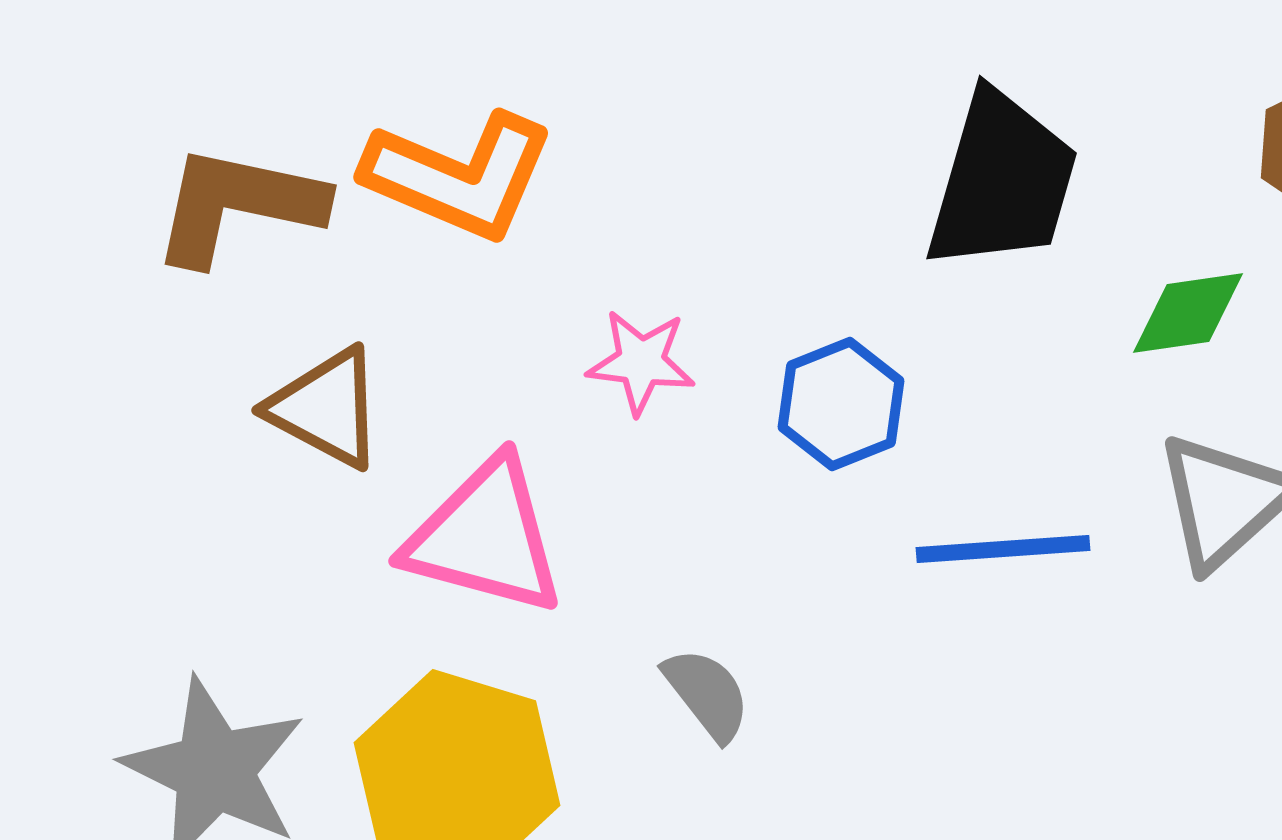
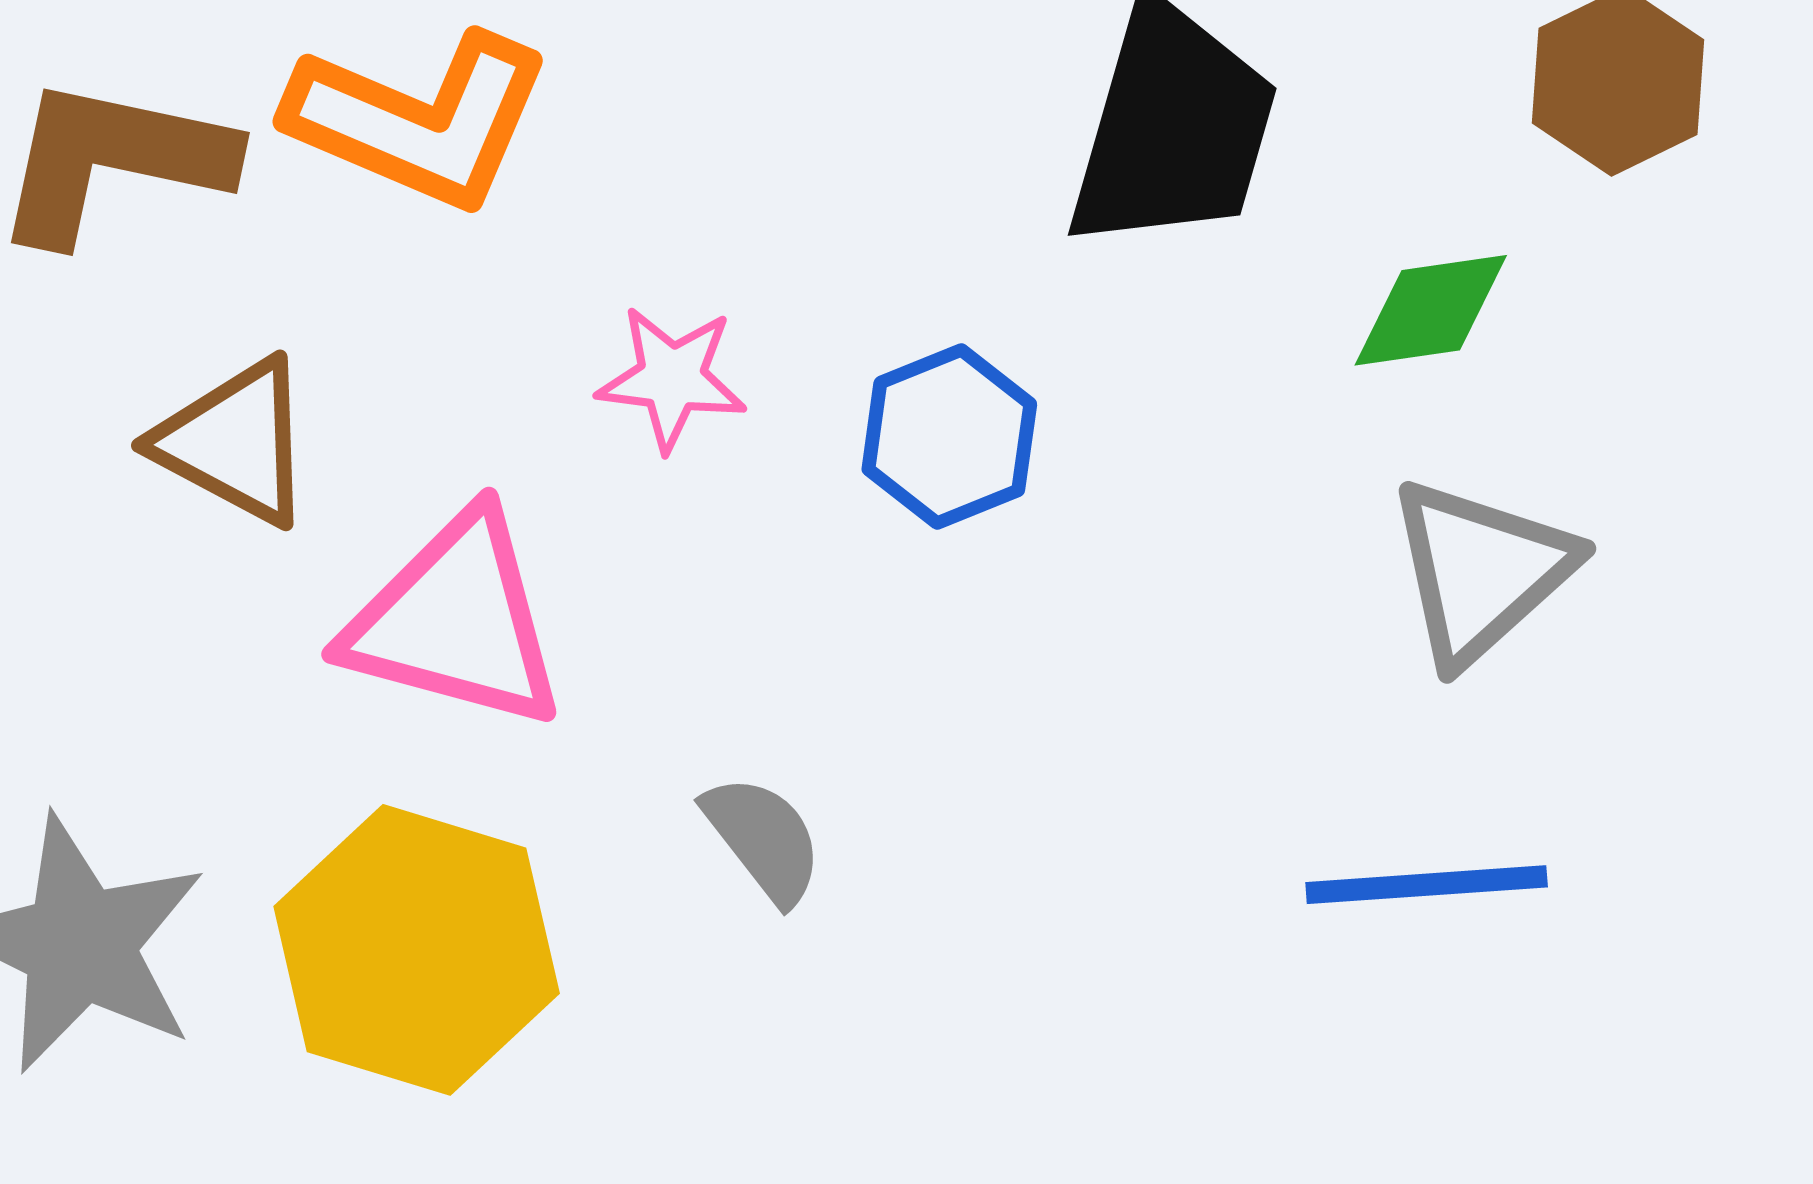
blue line: (1003, 549) -> (1427, 885), moved

